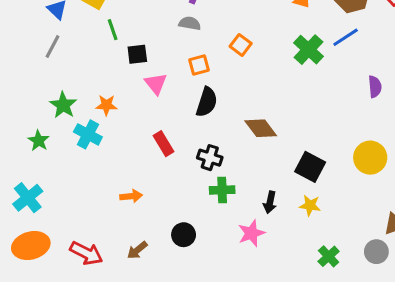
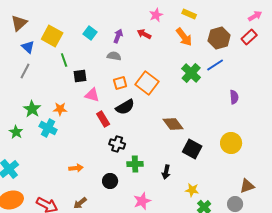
orange square: (241, 45) -> (147, 83), moved, size x1.6
pink triangle: (156, 84) -> (92, 95), turned -35
black semicircle: (207, 102) -> (125, 107), turned 42
brown diamond: (261, 128) -> (173, 124), moved
red rectangle: (164, 144) -> (103, 119), moved
black cross: (210, 158) -> (117, 144), moved
yellow star: (310, 205) -> (192, 190), moved
pink star: (251, 233) -> (142, 201), moved
black circle: (184, 235) -> (110, 181), moved

